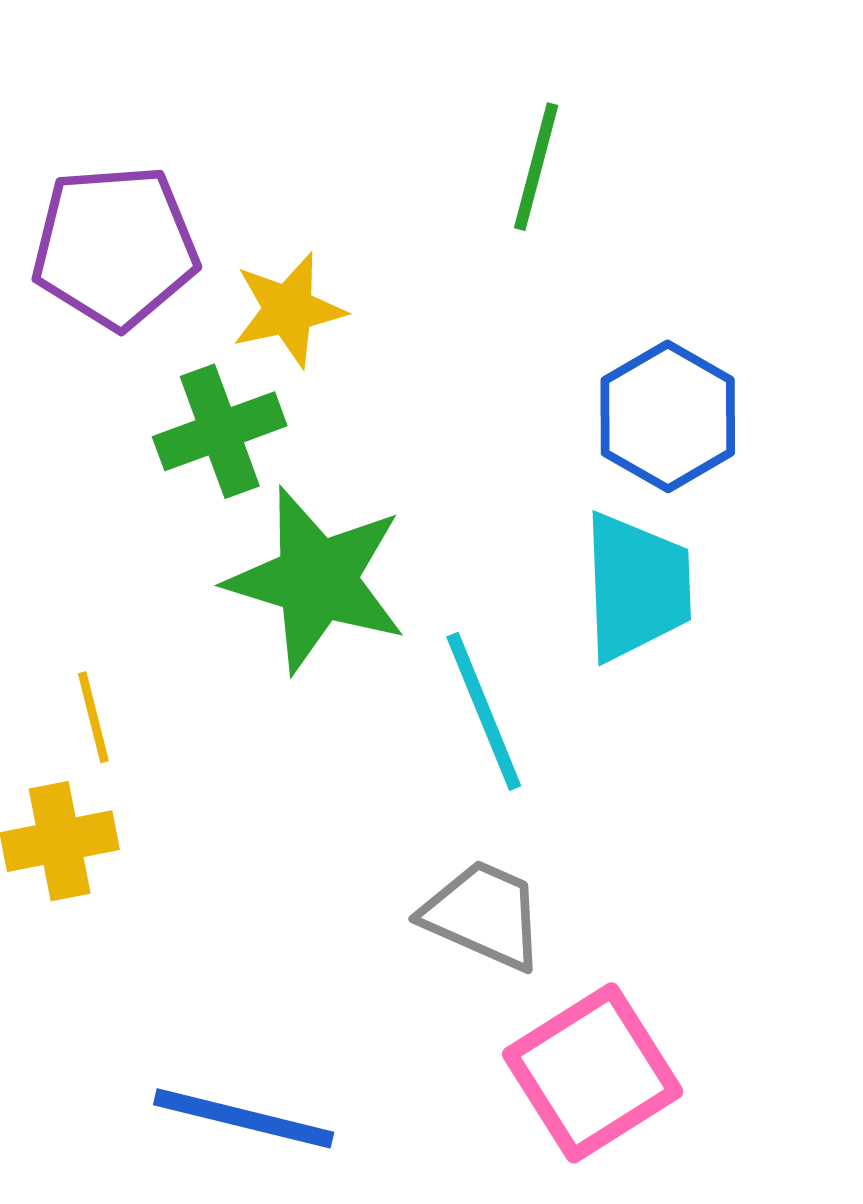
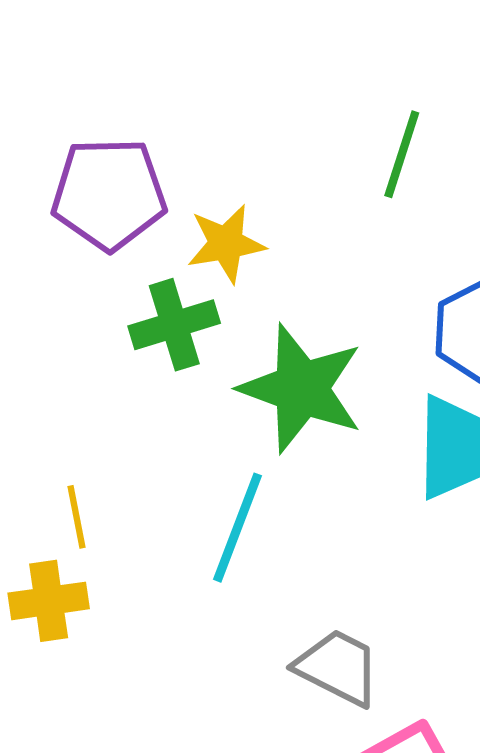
green star: (317, 580) -> (301, 388), moved
cyan line: (484, 711) -> (237, 528), moved, turned 40

